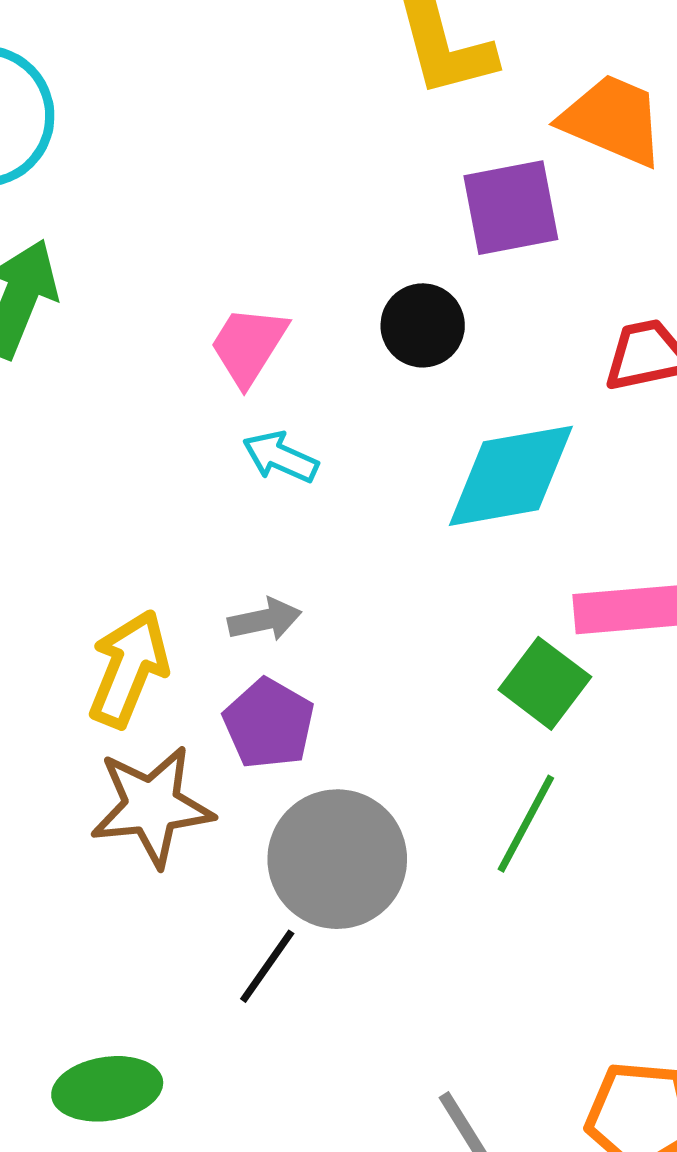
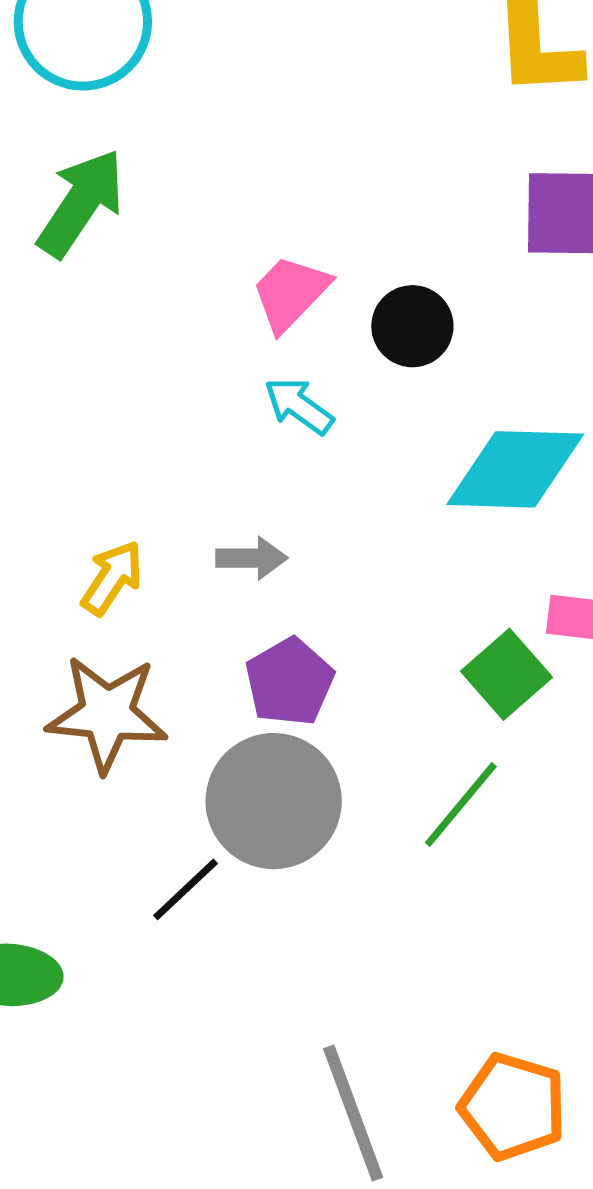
black circle: (423, 325) -> (412, 326), moved
yellow arrow: (129, 669) -> (112, 578), size x0.7
purple pentagon: (269, 724) -> (290, 682), moved

